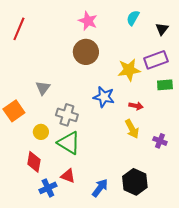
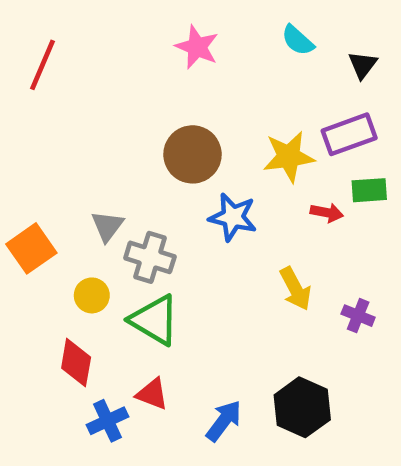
cyan semicircle: (133, 18) -> (298, 40), turned -77
brown circle: (86, 52) -> (192, 154), moved
gray triangle: (43, 88) -> (107, 226), moved
red arrow: (136, 106) -> (327, 213), moved

